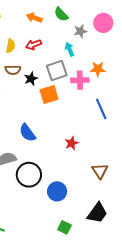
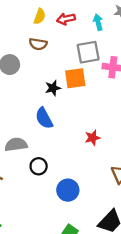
cyan arrow: (70, 49) -> (98, 22), moved
black star: (31, 79) -> (53, 88), moved
black circle: (29, 175) -> (39, 166), size x0.6

